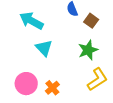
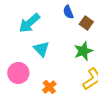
cyan arrow: (31, 21) -> (29, 23), turned -70
pink circle: (26, 84) -> (18, 73), moved

